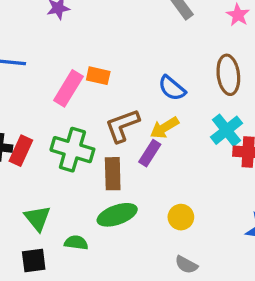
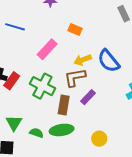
orange rectangle: (98, 76) -> (75, 29), moved
blue semicircle: (172, 88) -> (109, 61), size x1.4
yellow arrow: (164, 128) -> (83, 60), moved
green semicircle: (76, 243) -> (36, 133), moved

